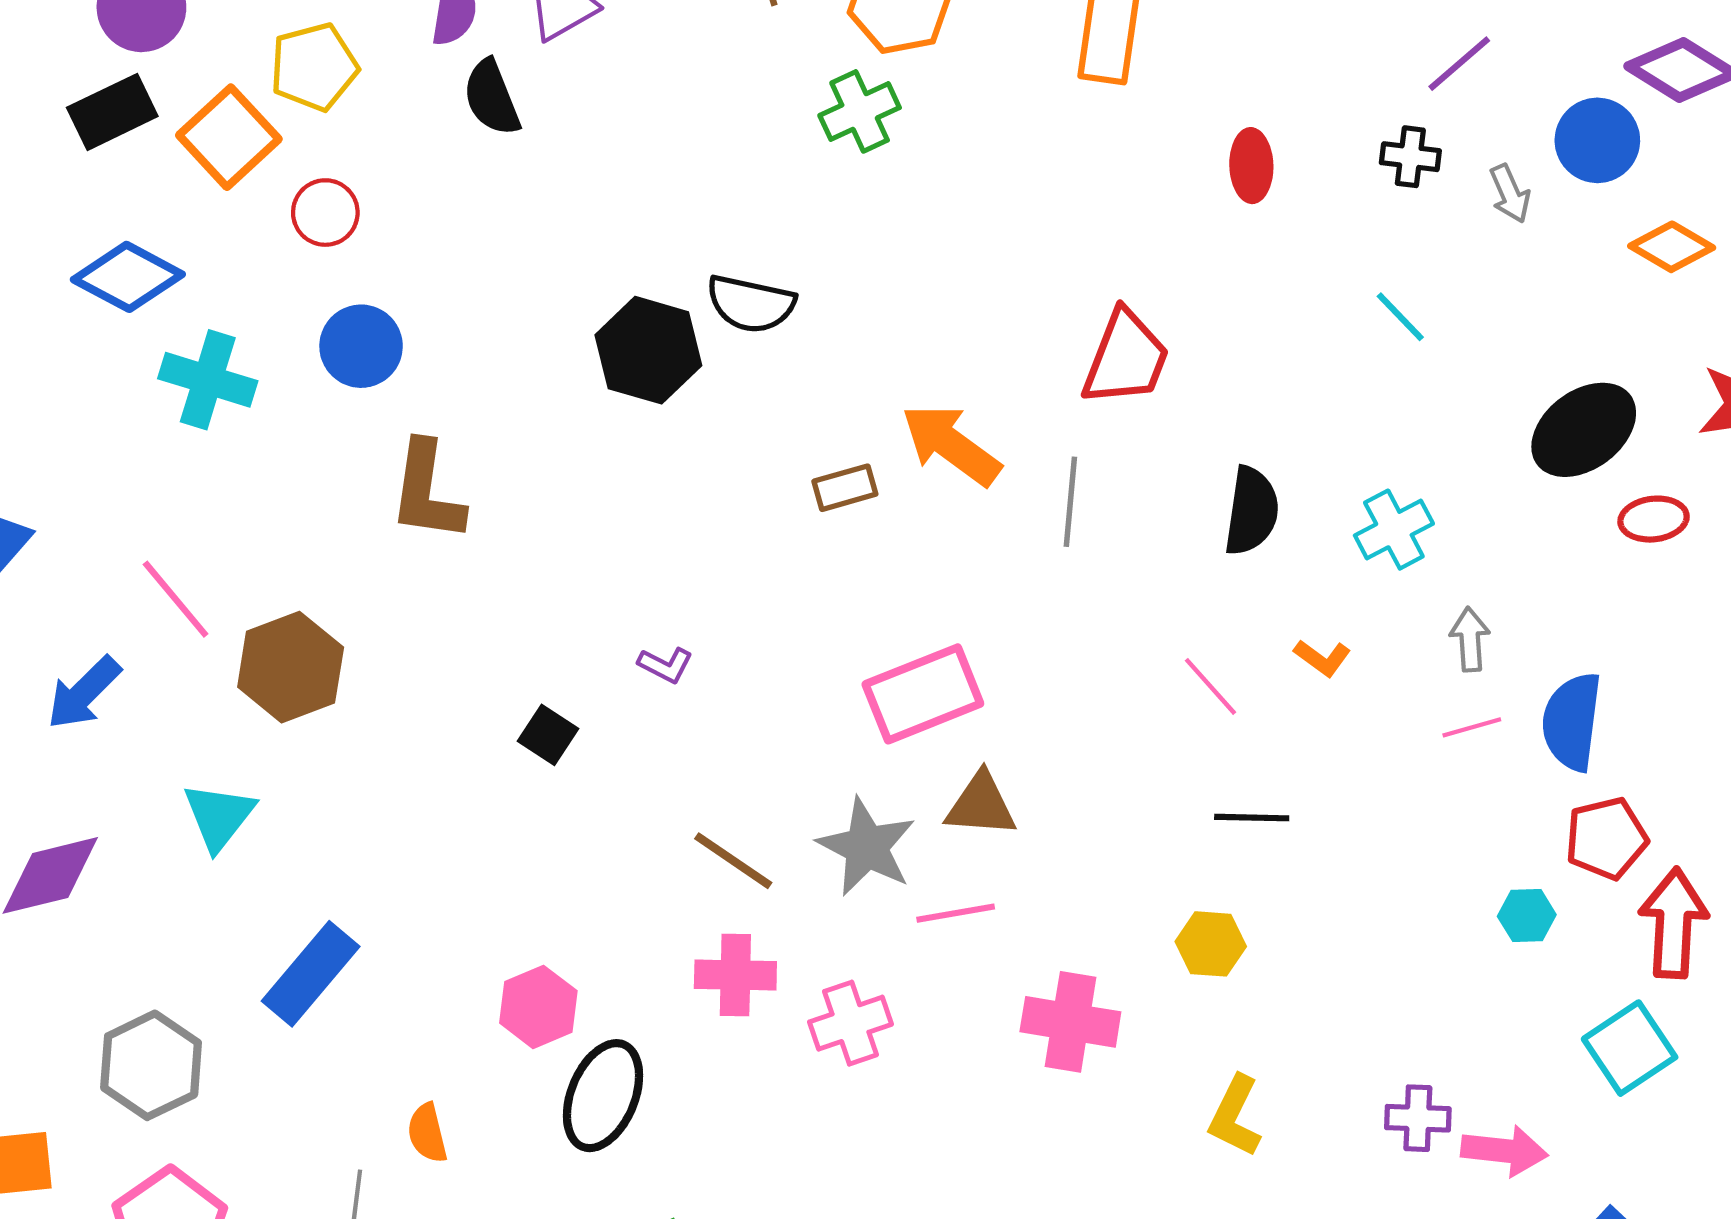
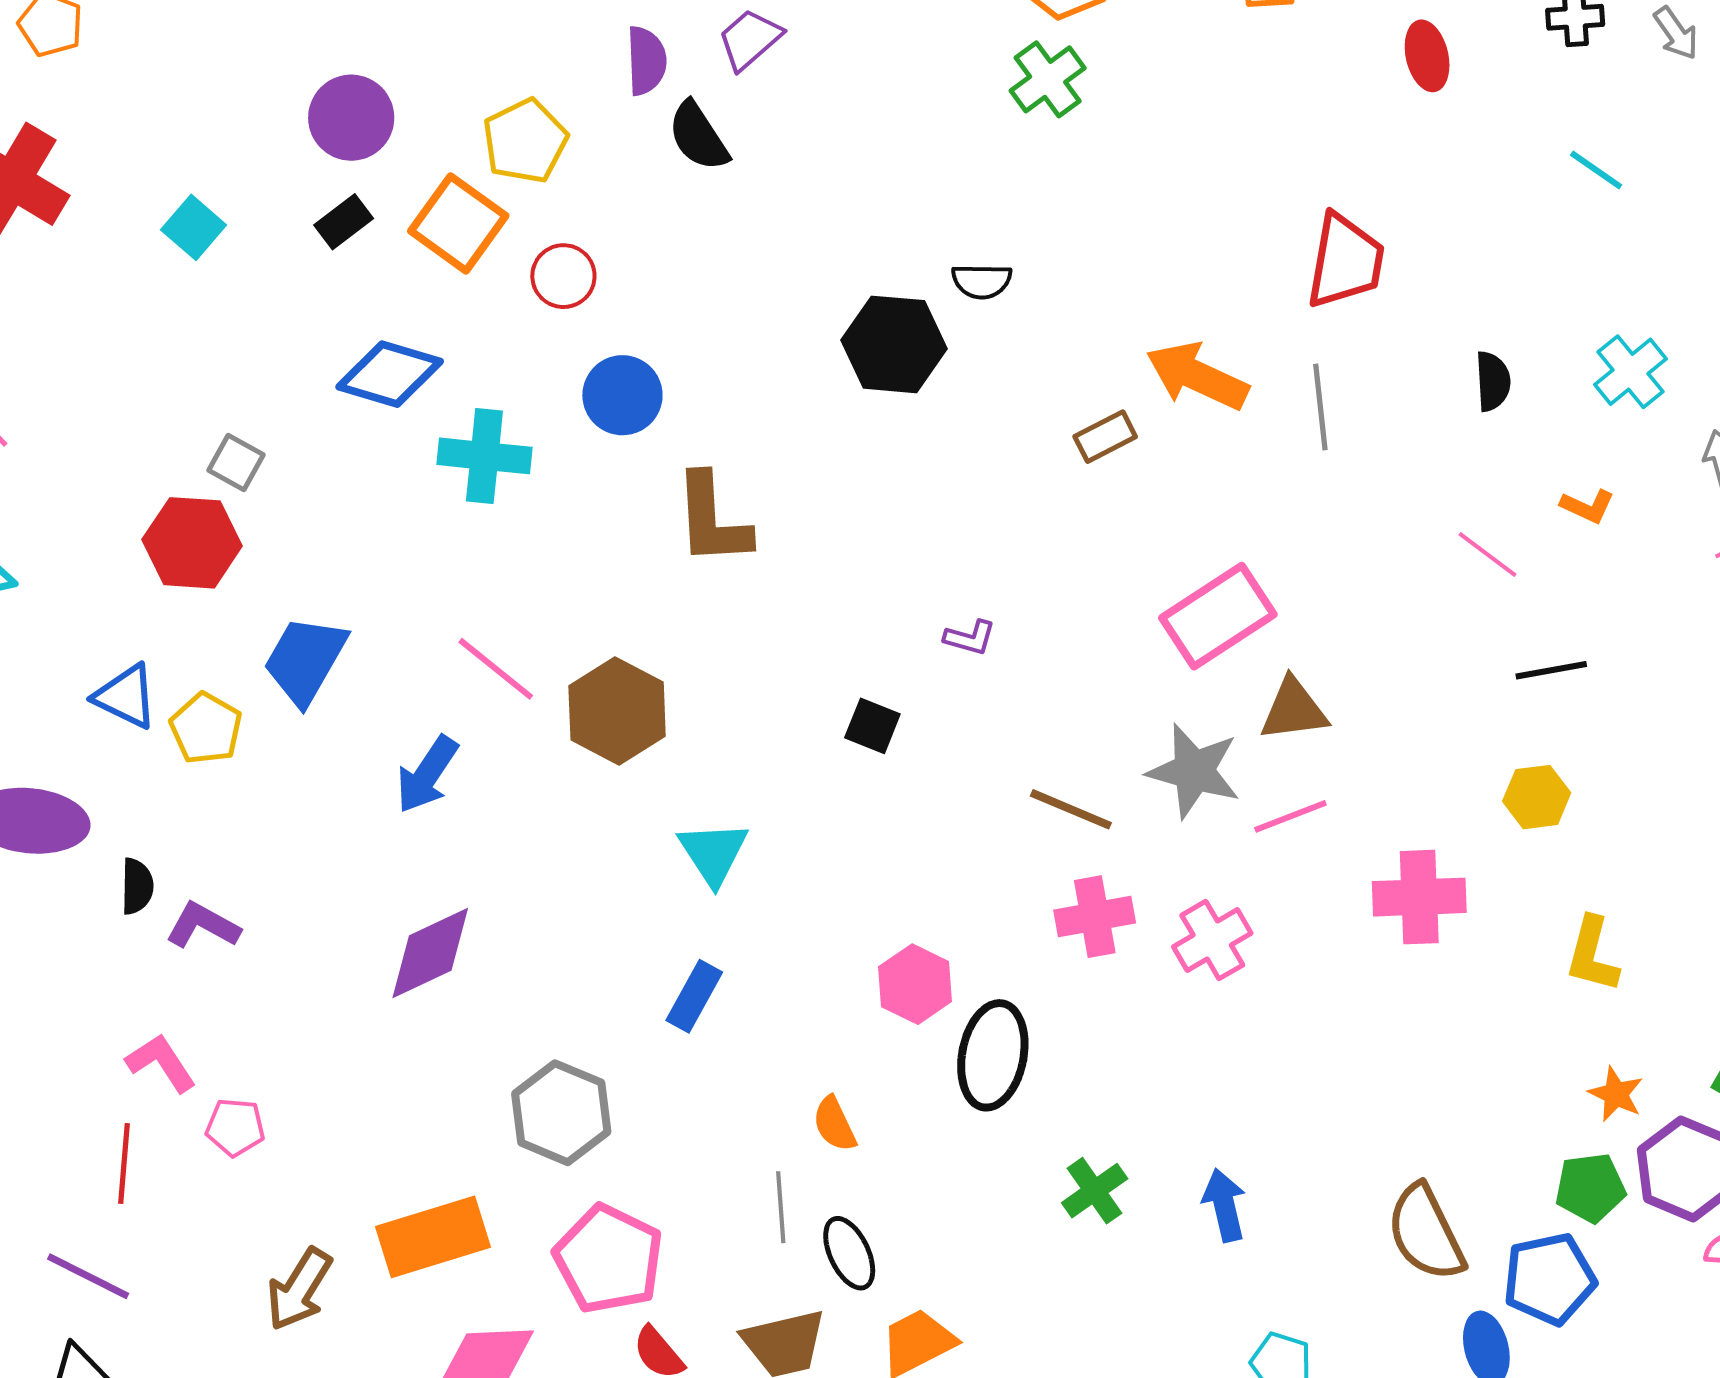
black rectangle: (112, 112) -> (344, 222), size x0.7
black semicircle: (751, 304) -> (982, 281), size x0.7
black semicircle: (1252, 511) -> (1493, 381), size x0.7
cyan triangle: (219, 816) -> (713, 853), moved
blue rectangle: (311, 974) -> (694, 996), size x0.7

